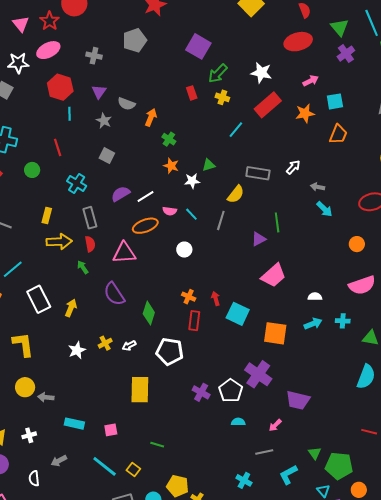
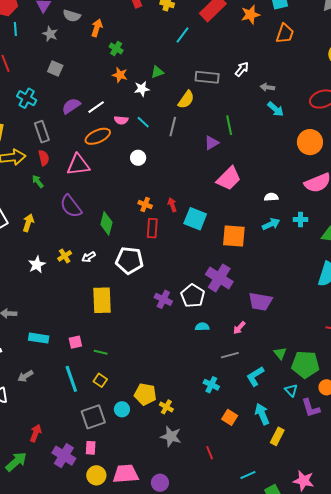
orange circle: (357, 244) -> (310, 142), size x1.6
green line: (157, 445) -> (101, 352), moved
cyan line: (105, 466) -> (71, 379), turned 36

